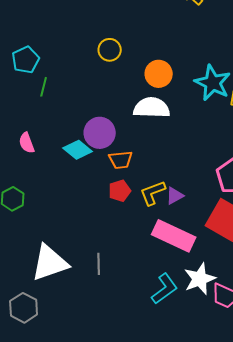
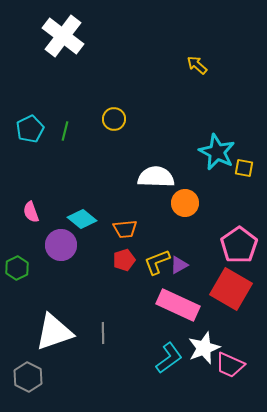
orange circle: (159, 74) -> (185, 203), moved
green line: (44, 87) -> (65, 131), moved
purple circle: (100, 133) -> (61, 245), moved

